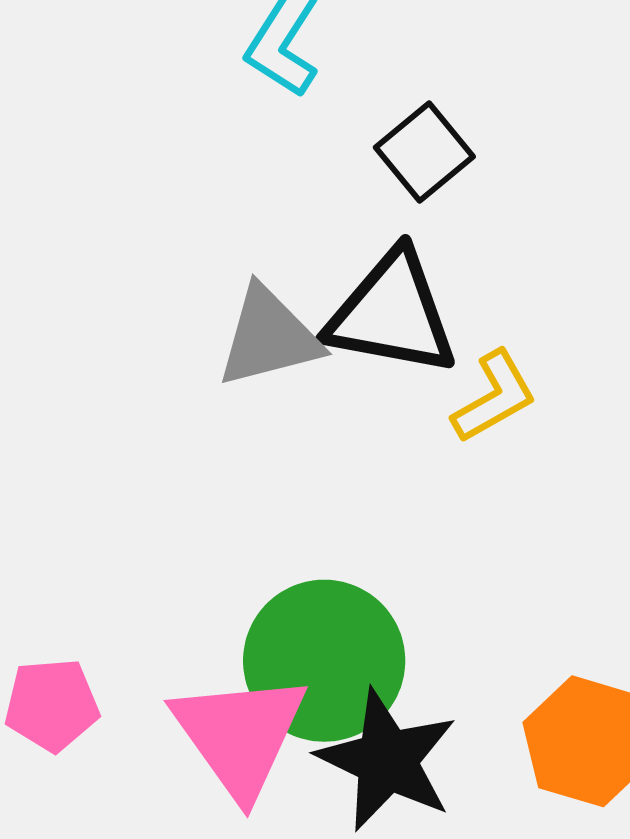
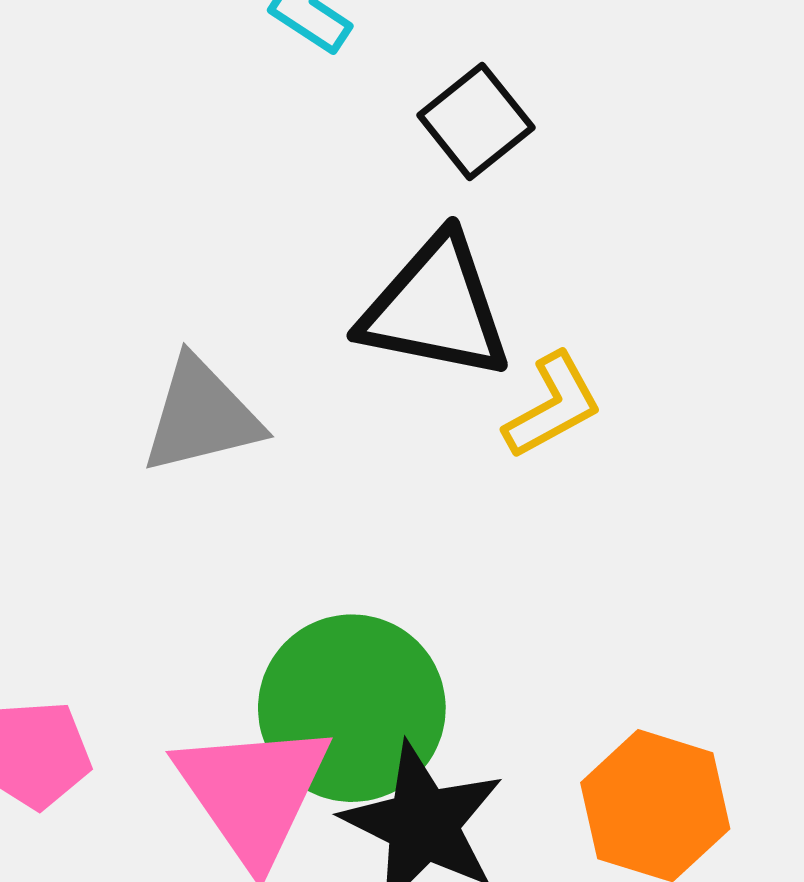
gray triangle: (269, 337) -> (201, 416), moved

